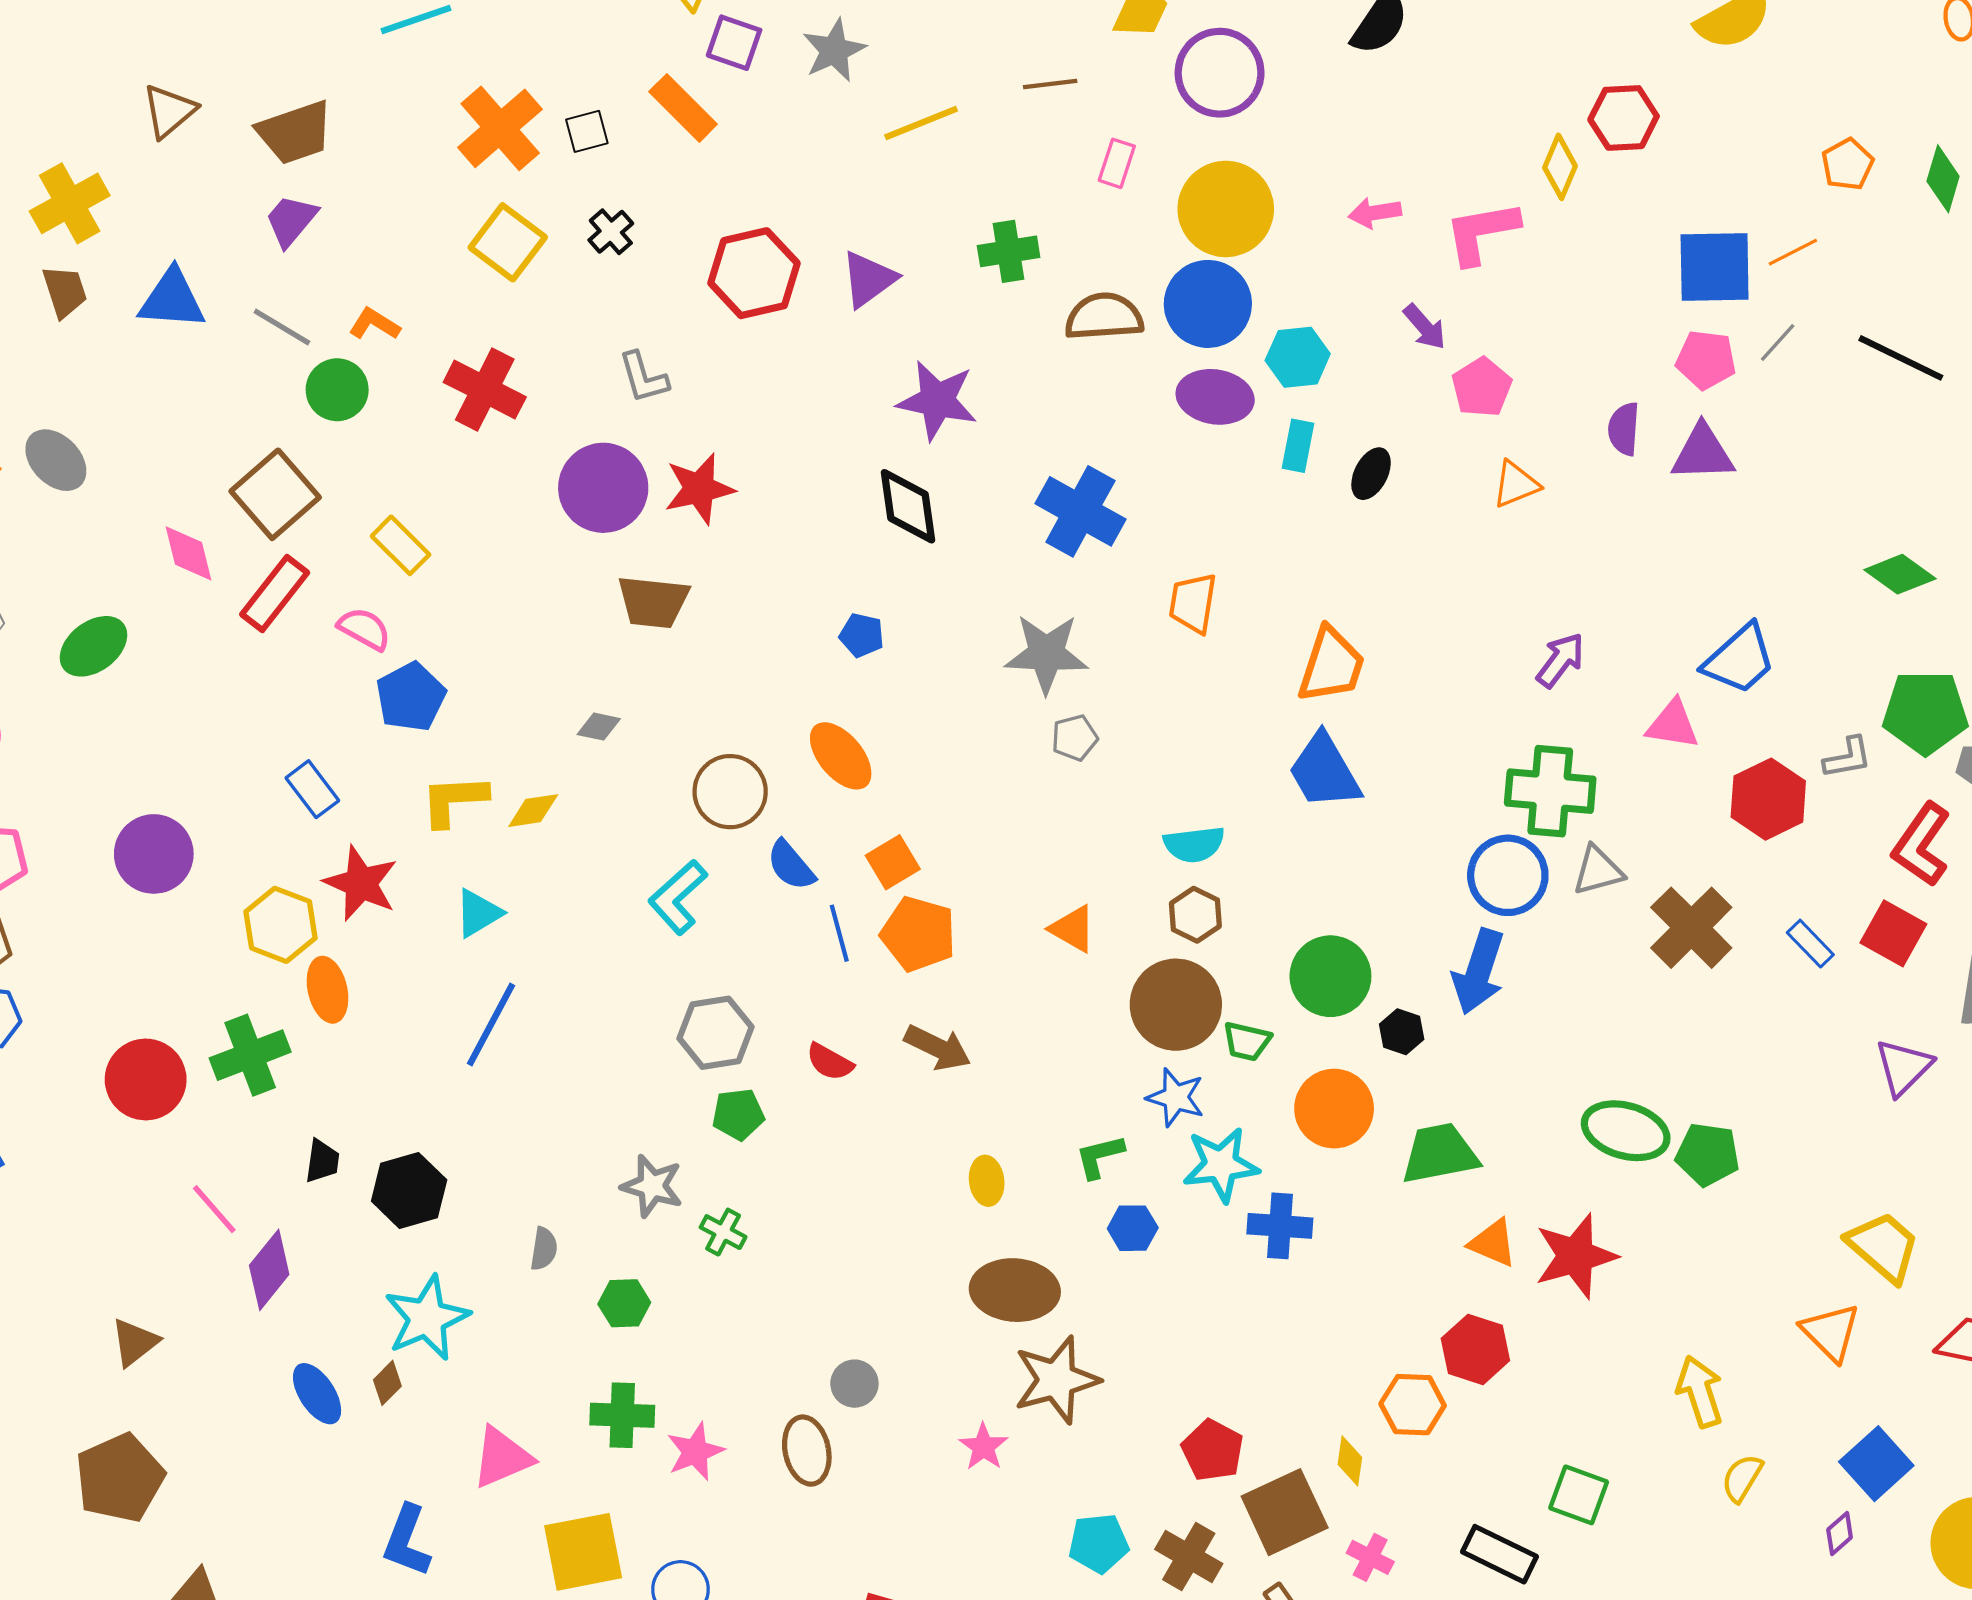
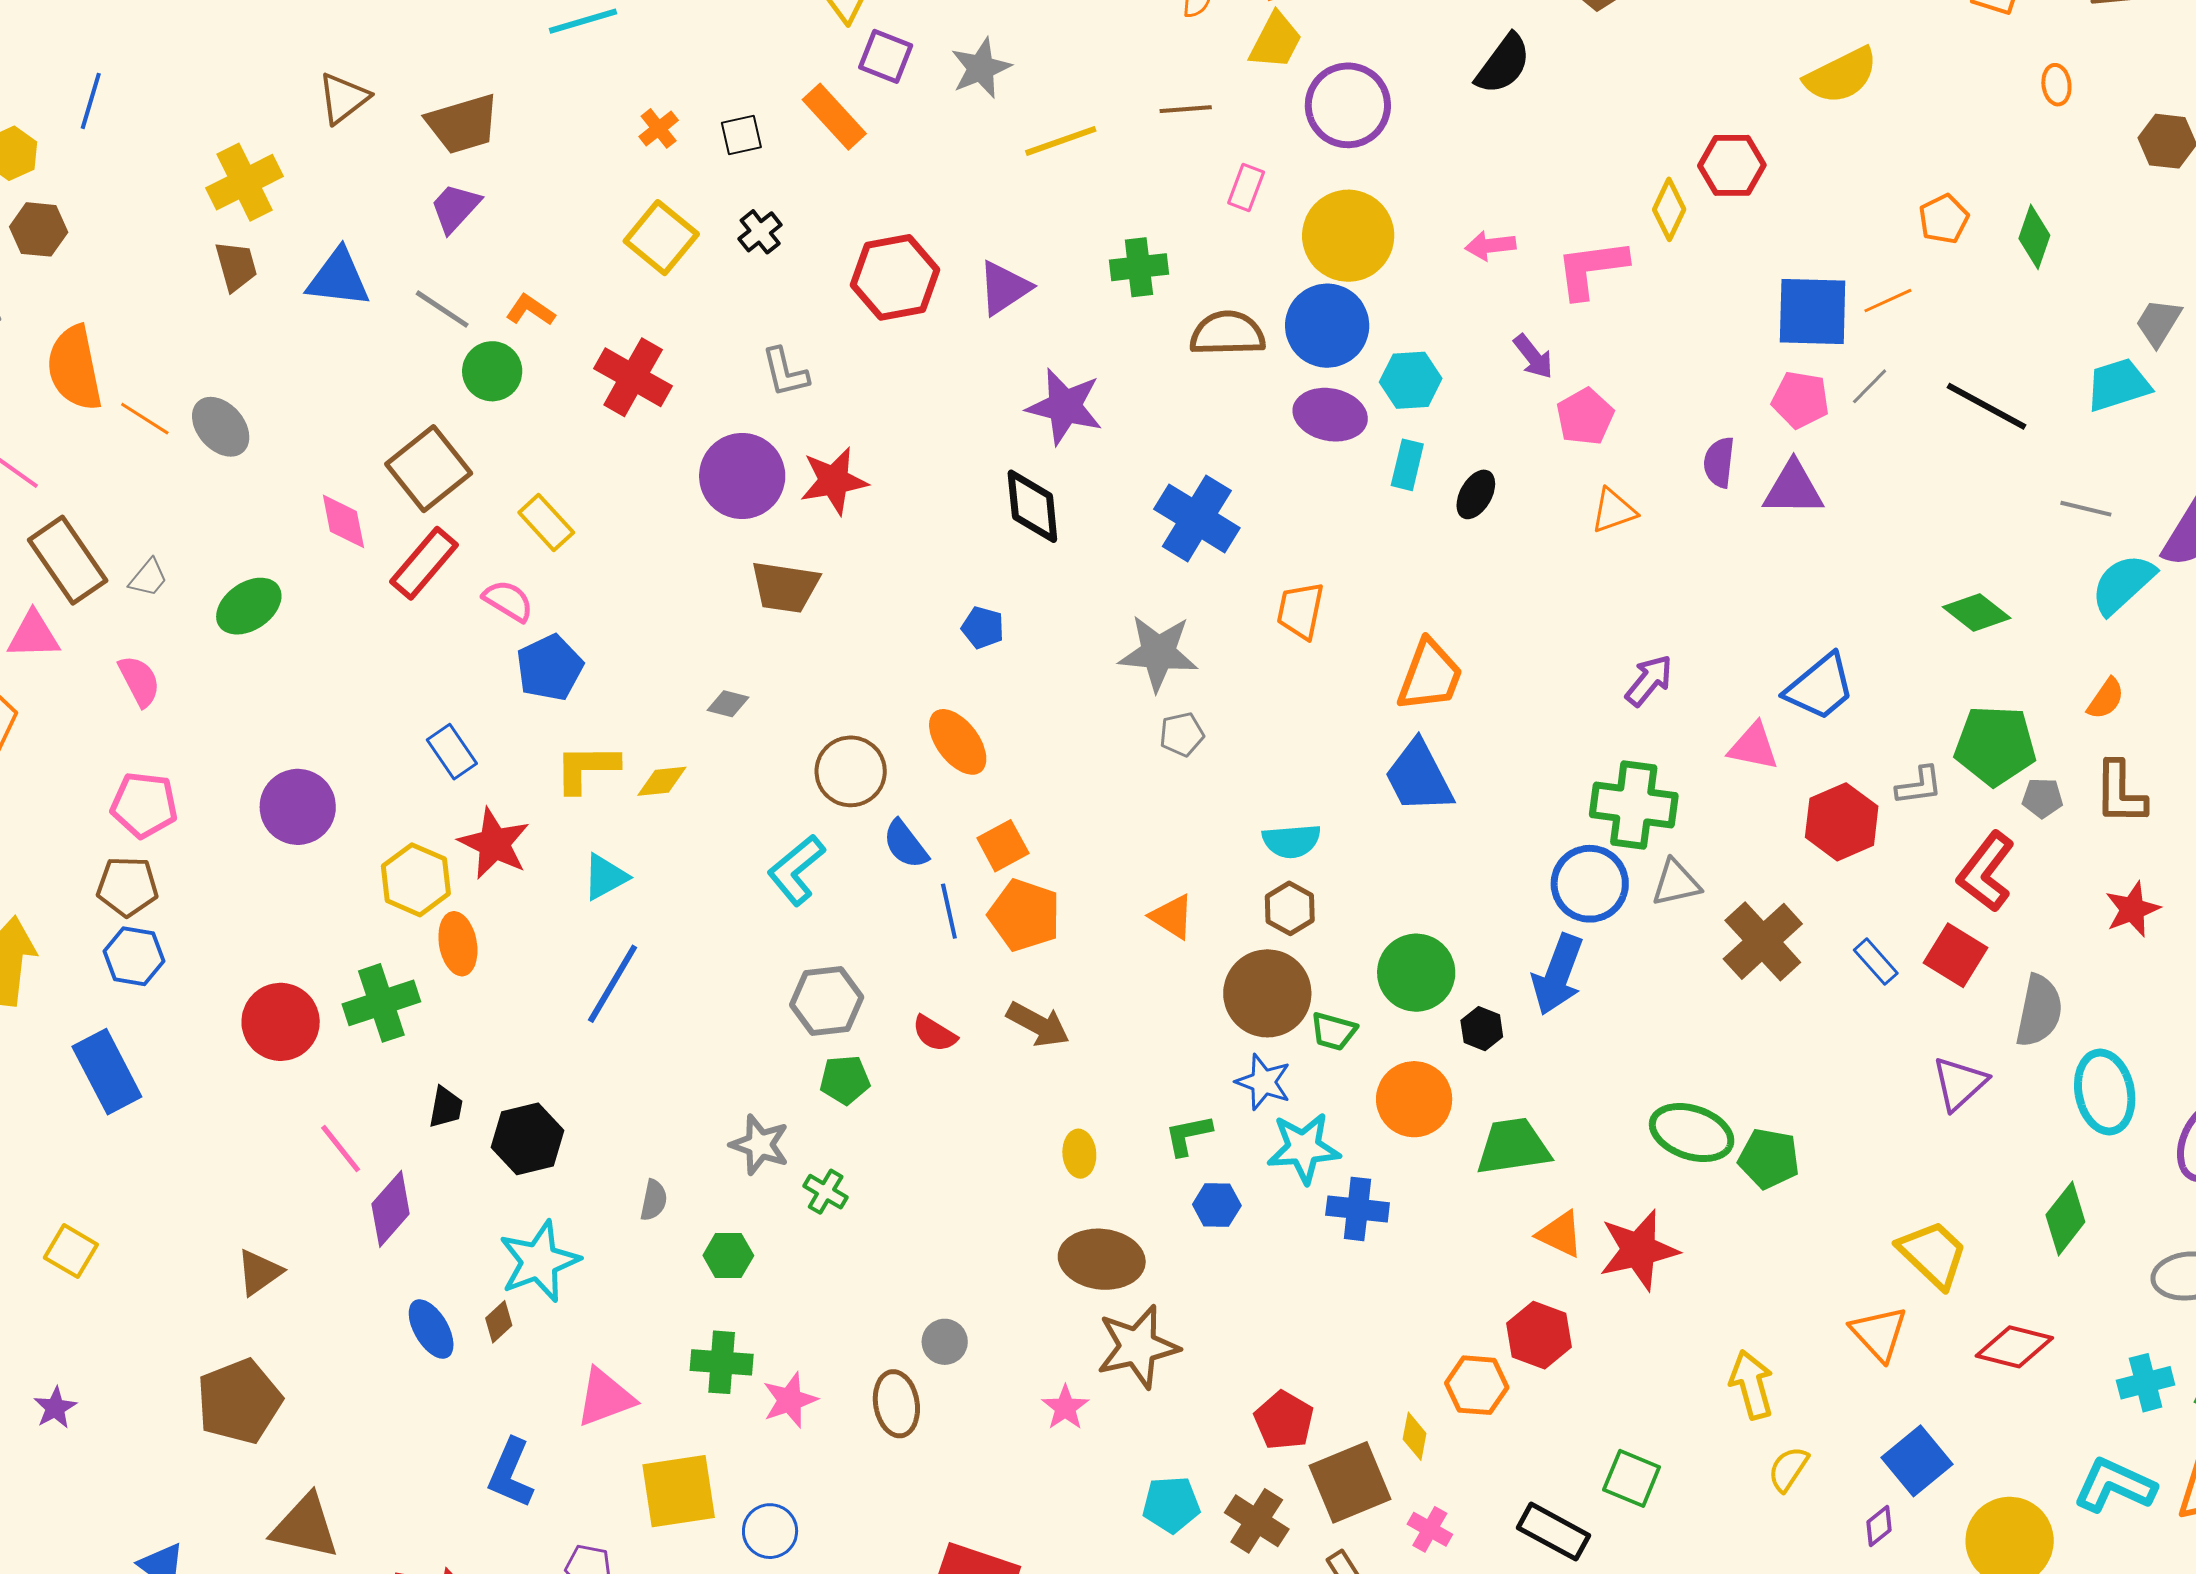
orange cross: (500, 128) -> (659, 128), size x0.5

